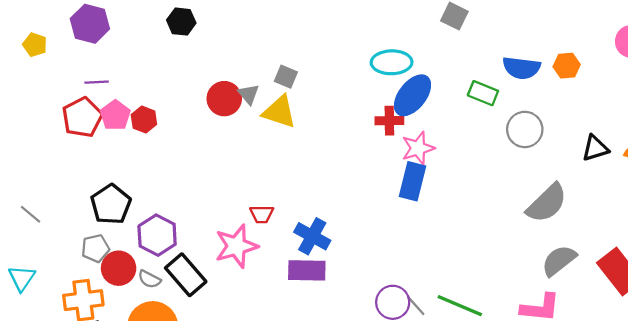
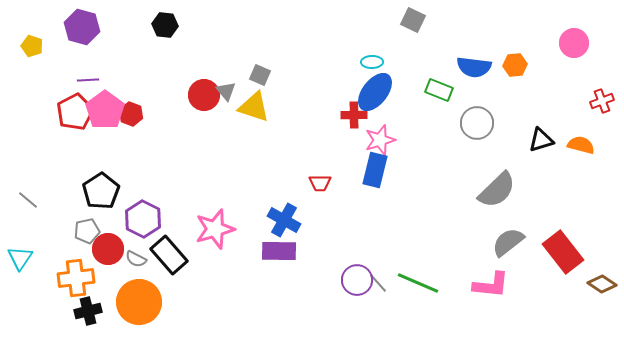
cyan ellipse: (392, 62) -> (372, 62), moved, size x0.6
pink pentagon: (115, 115) -> (105, 110), size x1.4
red trapezoid: (262, 214) -> (320, 183), moved

